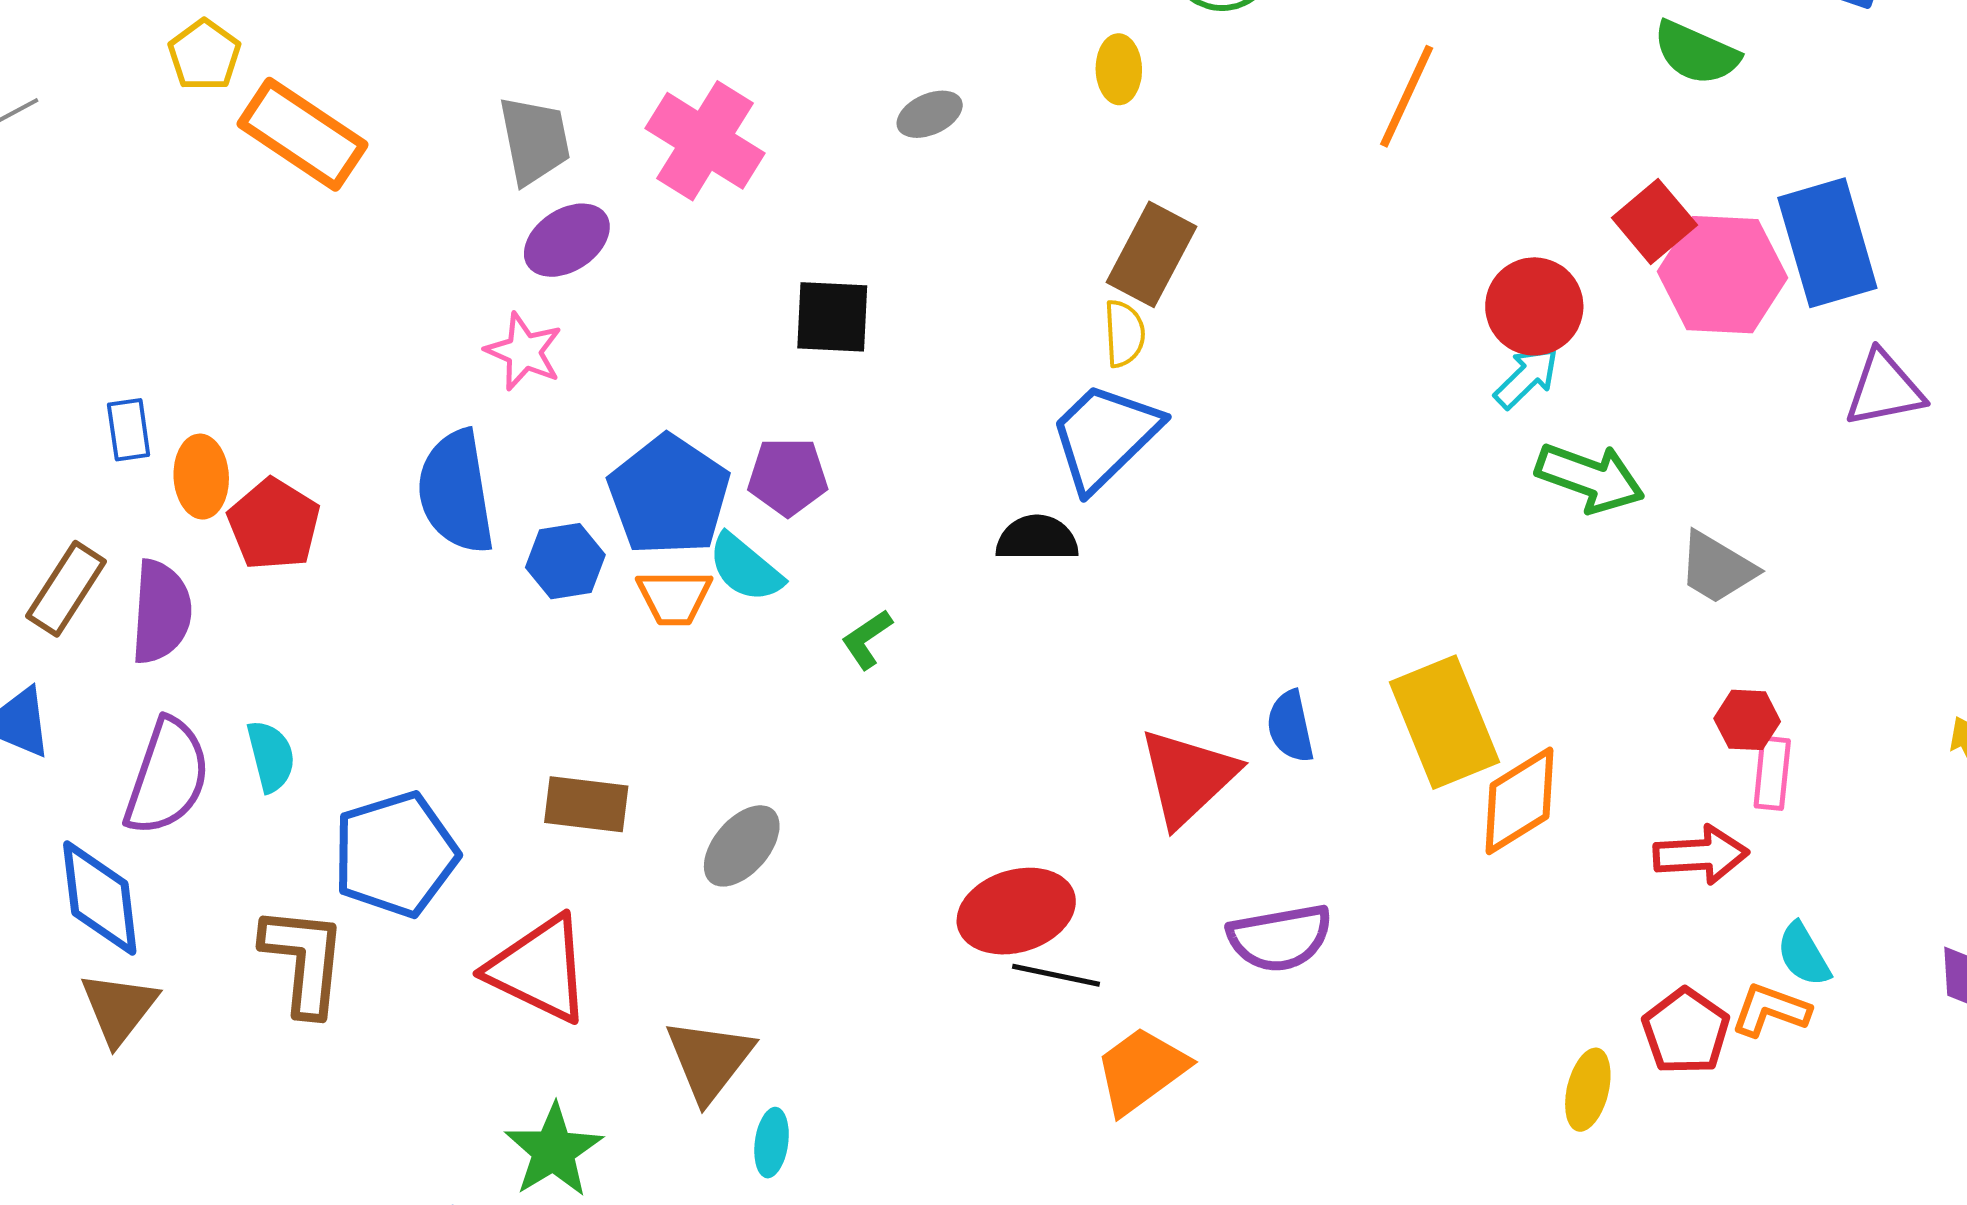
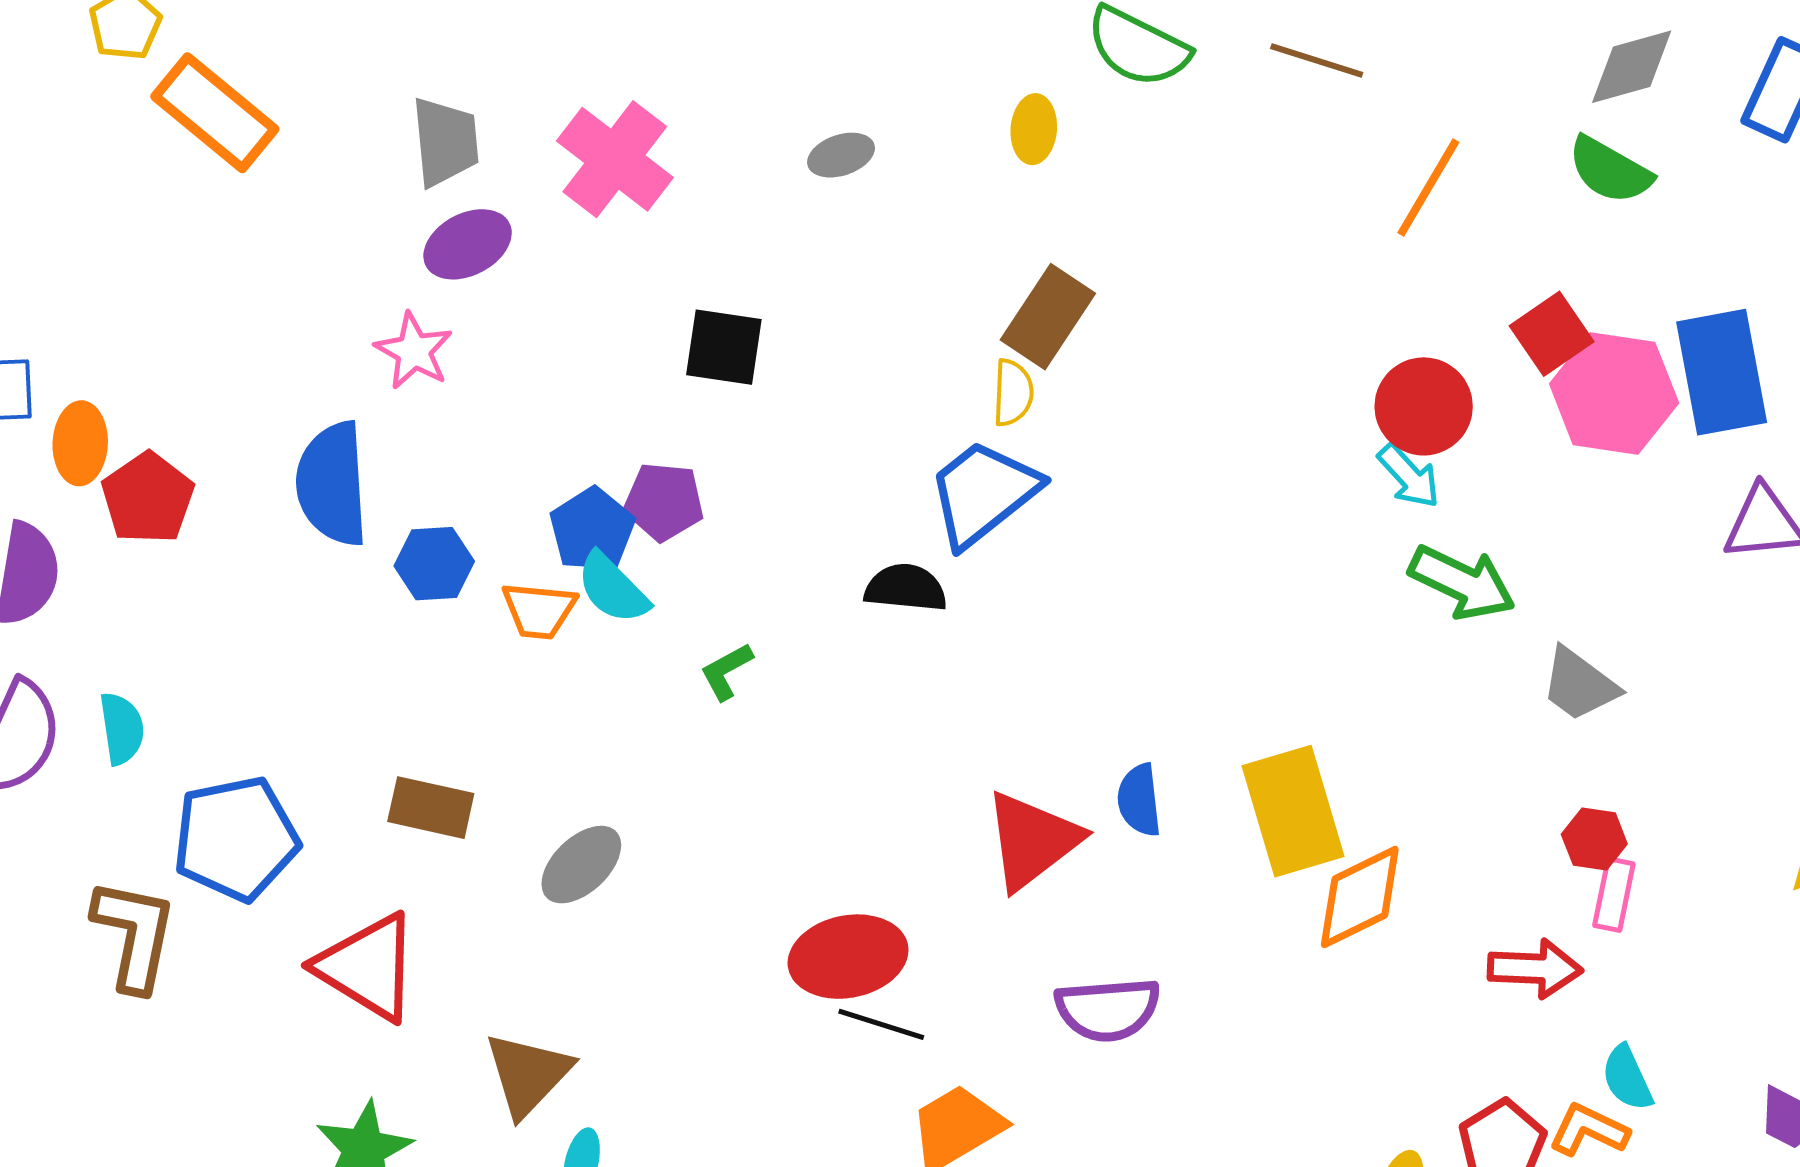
orange line: (1407, 96) -> (1428, 187), moved
cyan arrow: (1526, 377) -> (1409, 476), turned 86
blue pentagon: (669, 495) -> (592, 530), moved, size x0.7

